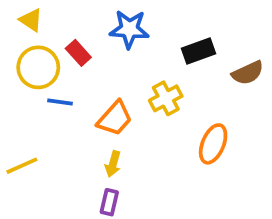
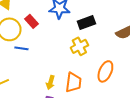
black rectangle: (199, 51) -> (86, 22), moved
orange trapezoid: (115, 118) -> (73, 82), moved, turned -35

